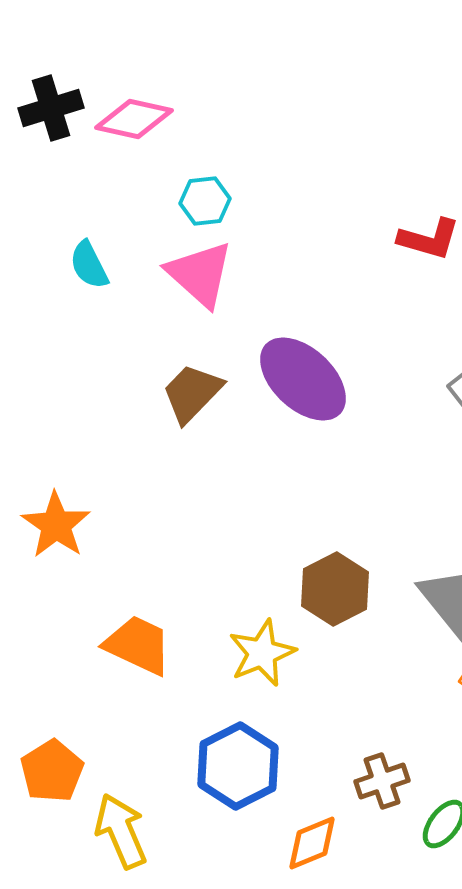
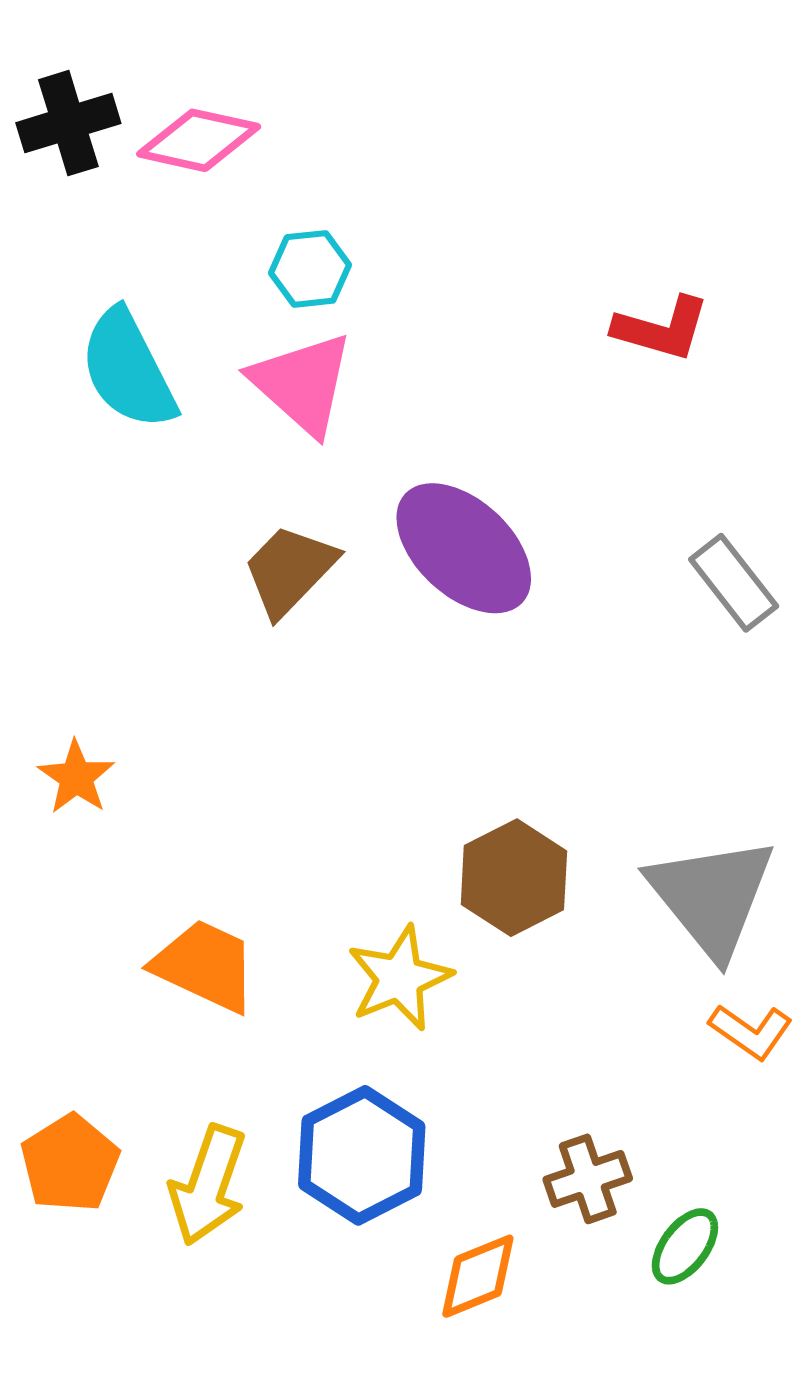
cyan semicircle: (89, 265) -> (128, 369), size x1.6
orange star: (56, 525) -> (76, 777), size x0.7
yellow arrow: (121, 831) -> (208, 1185), moved, turned -138

